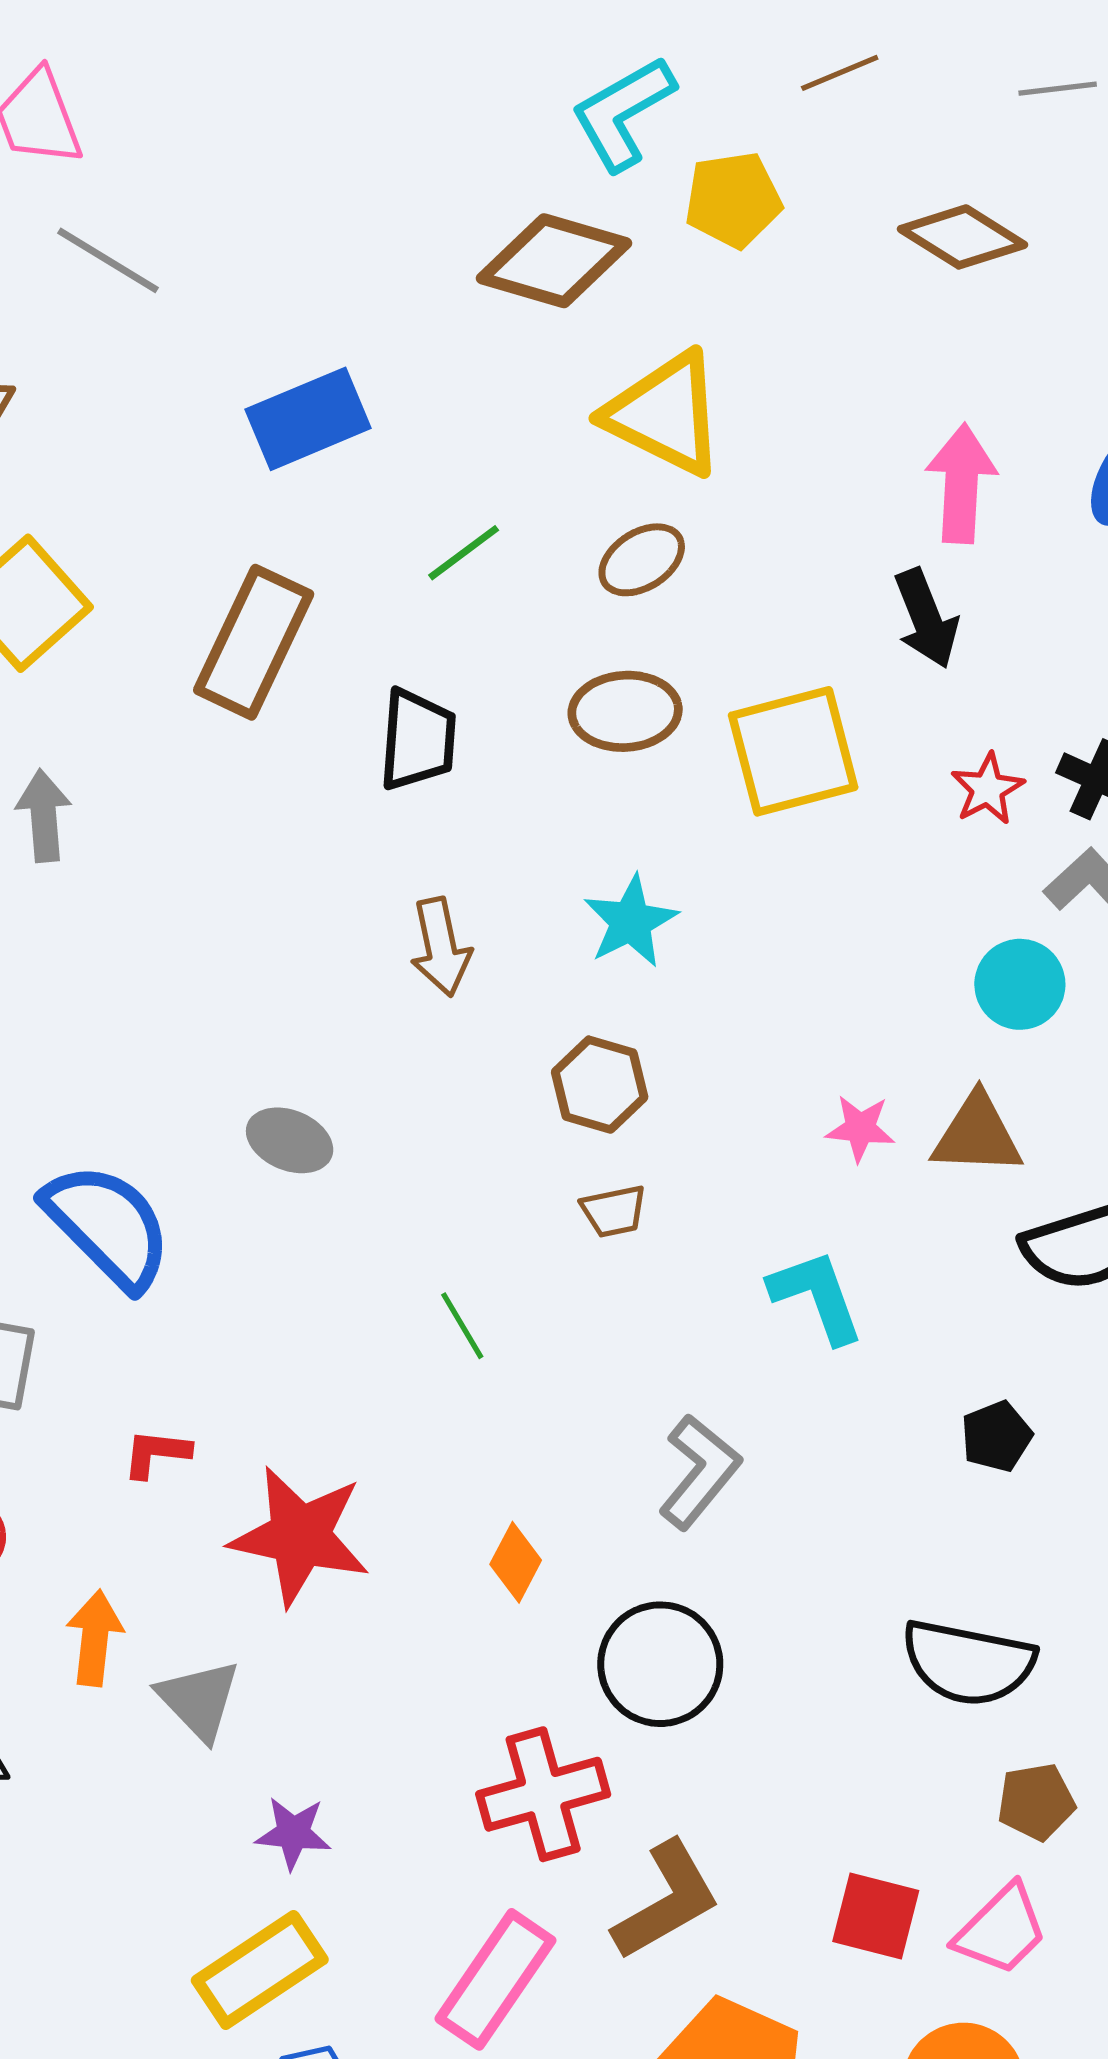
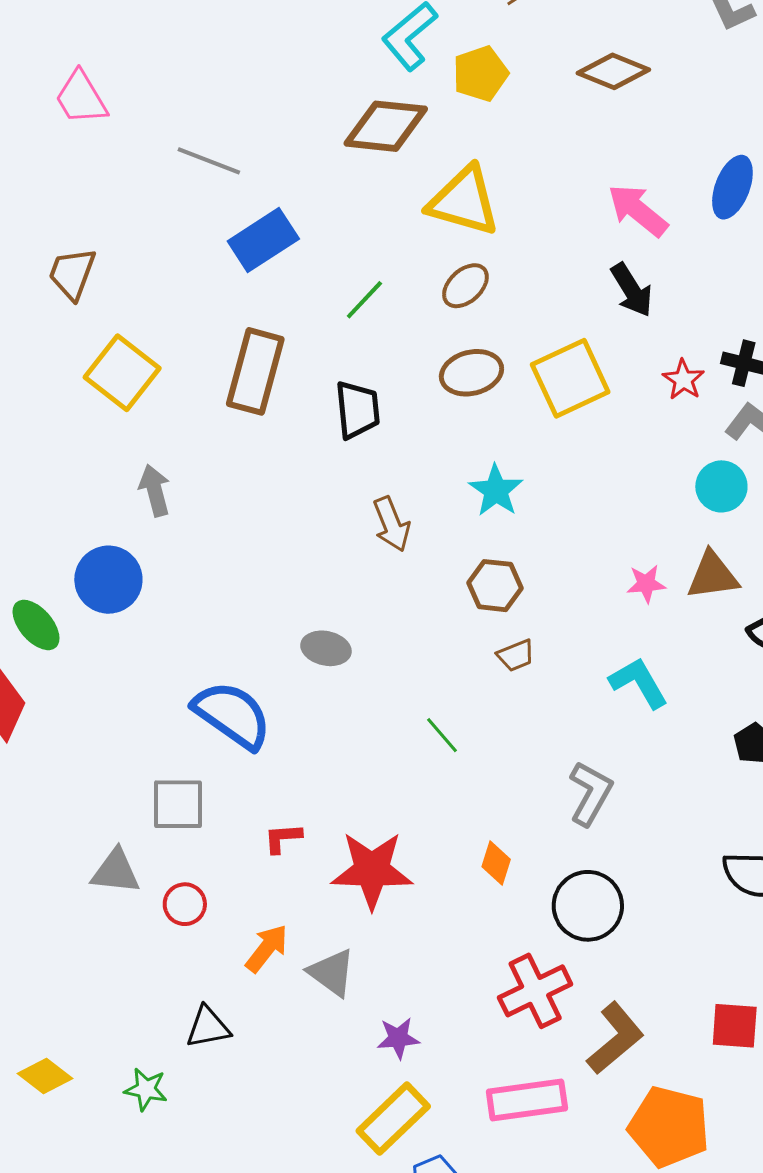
gray line: (108, 260) -> (209, 161), moved
pink arrow: (961, 483) -> (638, 210), turned -44
orange arrow: (95, 1638) -> (267, 948), turned 42
pink rectangle: (495, 1979) -> (527, 1100), turned 58

